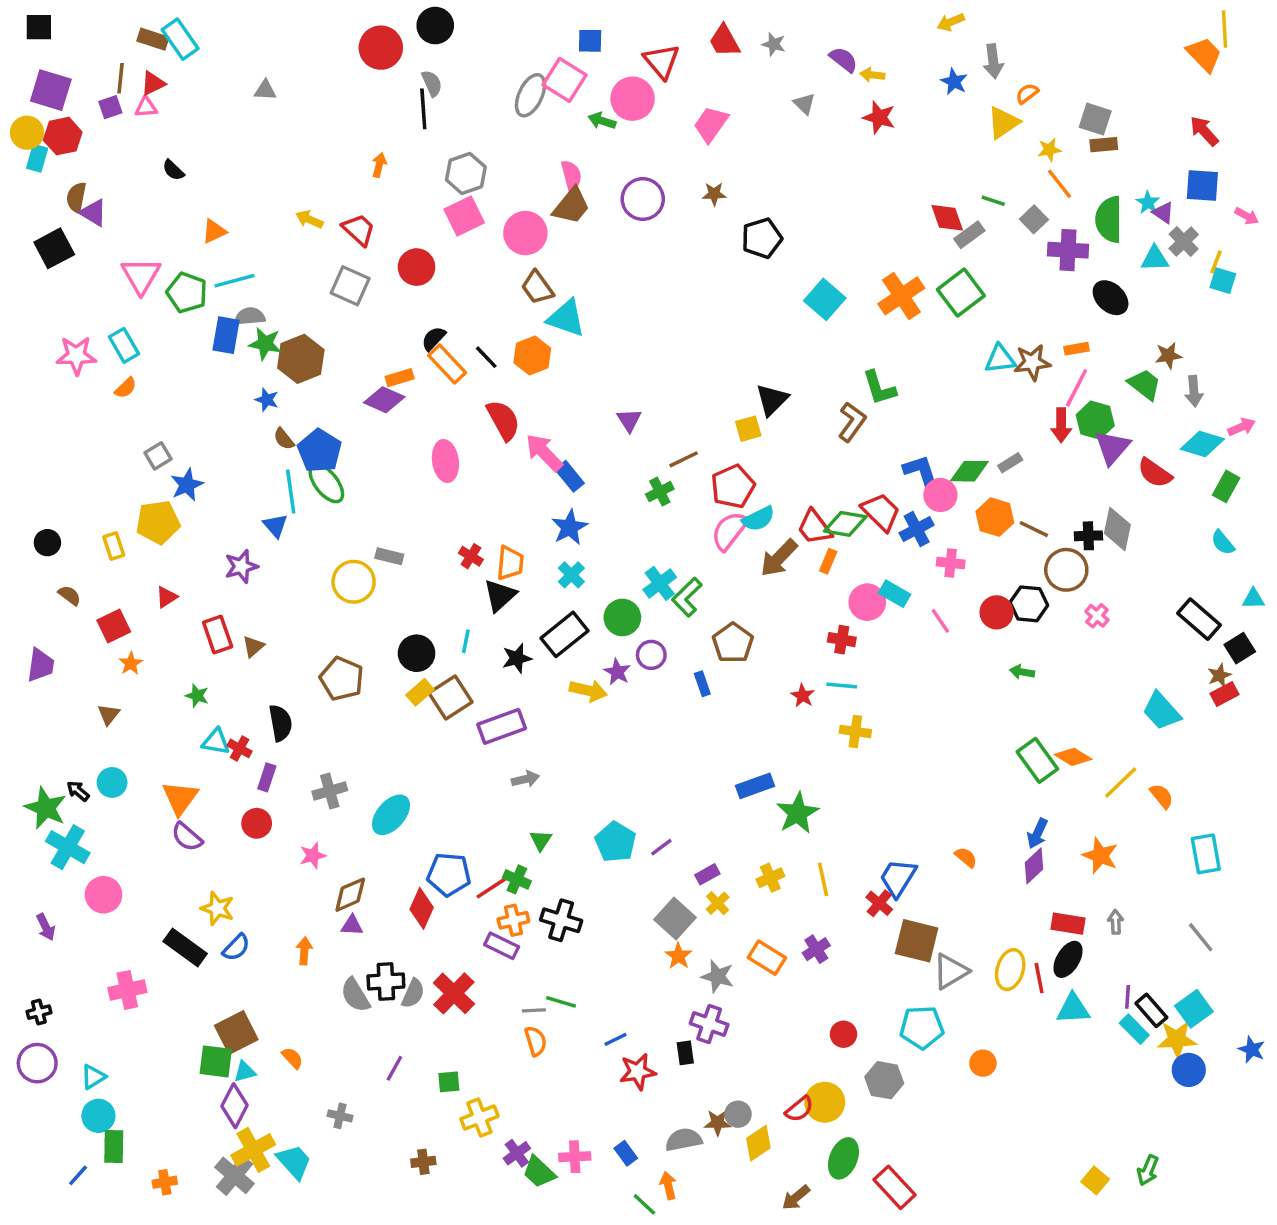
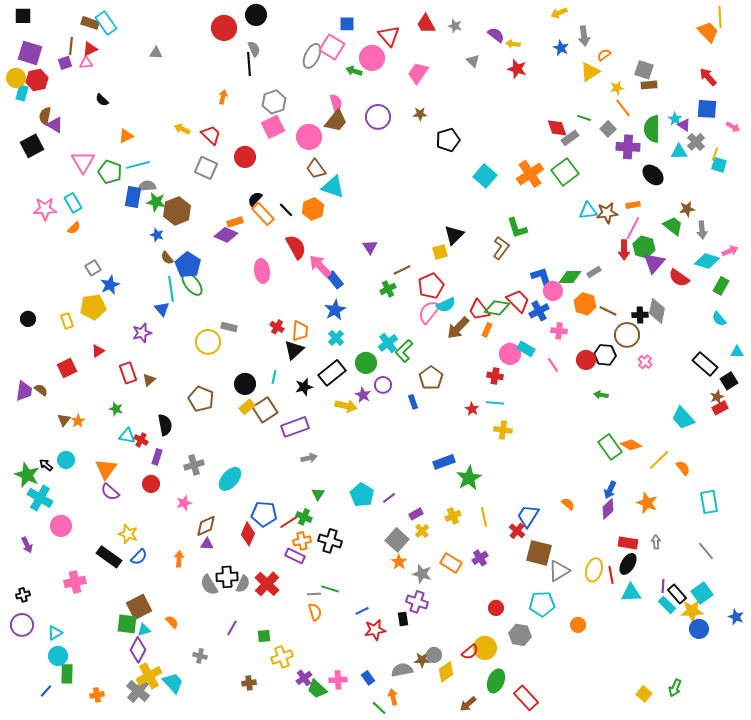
brown semicircle: (70, 595) -> (41, 390), moved
orange star: (131, 663) -> (78, 421), moved

